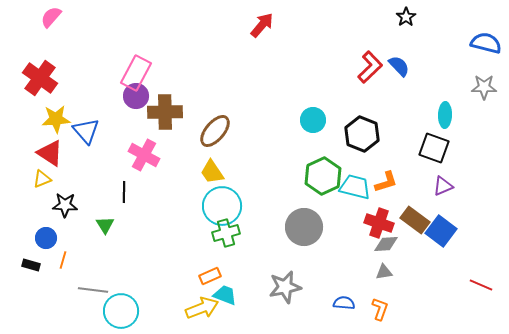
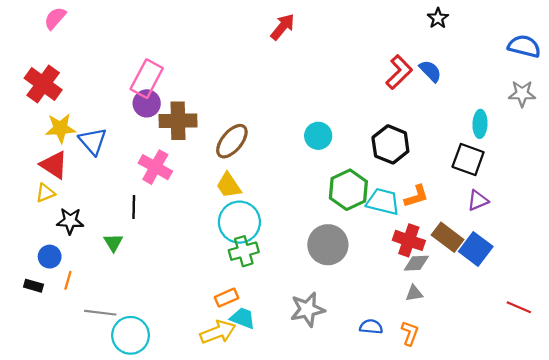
cyan circle: (313, 120) -> (318, 136), moved

